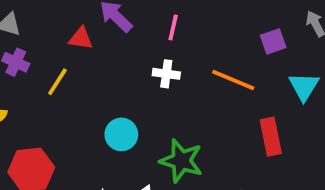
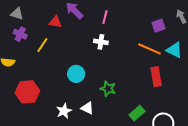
orange line: (233, 80) -> (149, 49), moved
cyan triangle: (304, 86) -> (174, 50), turned -36
green star: (181, 161) -> (108, 89), size x0.7

